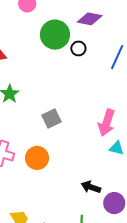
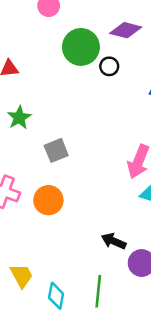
gray square: (52, 118) -> (56, 150), moved

